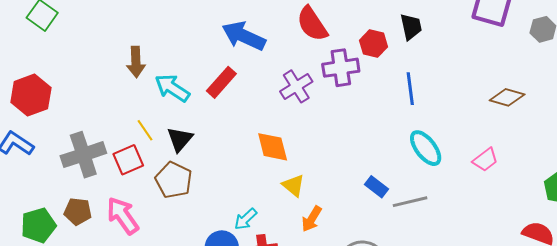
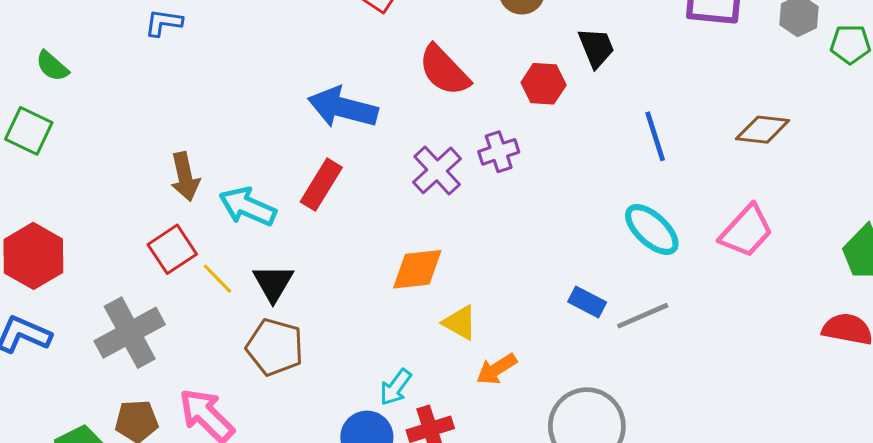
purple cross: (341, 68) -> (499, 152), moved, size x0.7
blue line: (410, 89) -> (655, 136), moved
orange diamond: (273, 147) -> (417, 269), turned -72
red square: (128, 160) -> (172, 249), moved
pink trapezoid: (485, 160) -> (746, 231), size x1.4
orange arrow: (312, 219) -> (497, 369), turned 36

